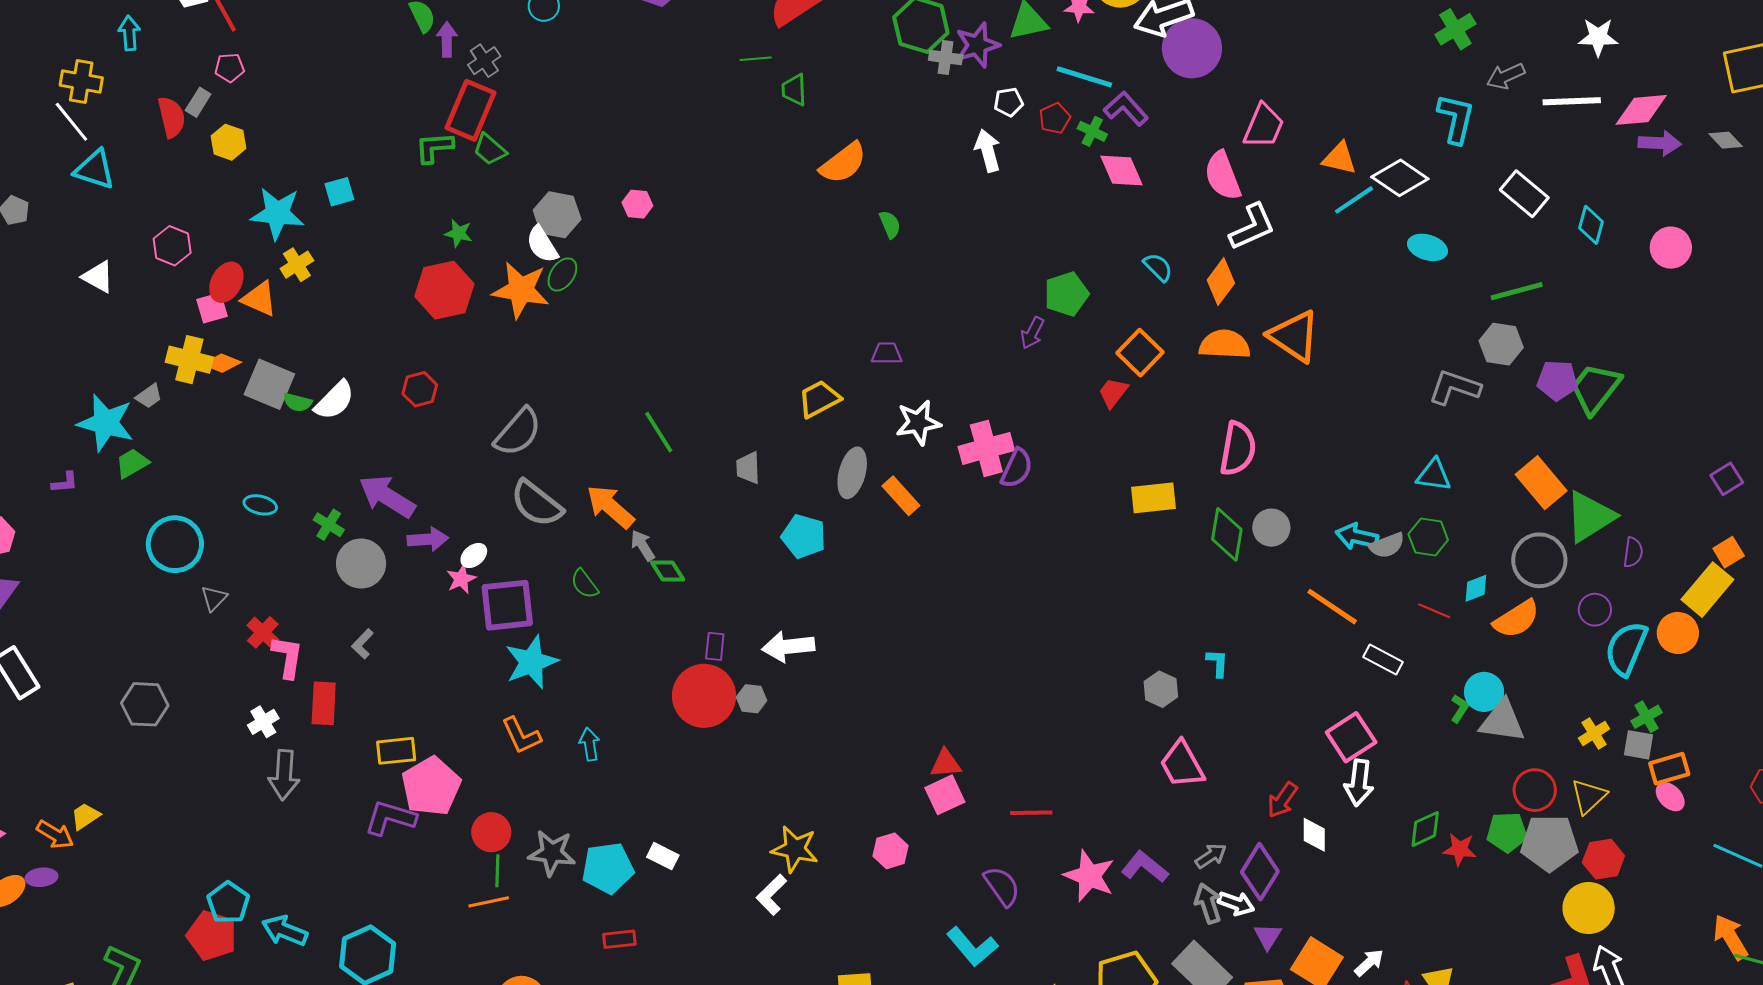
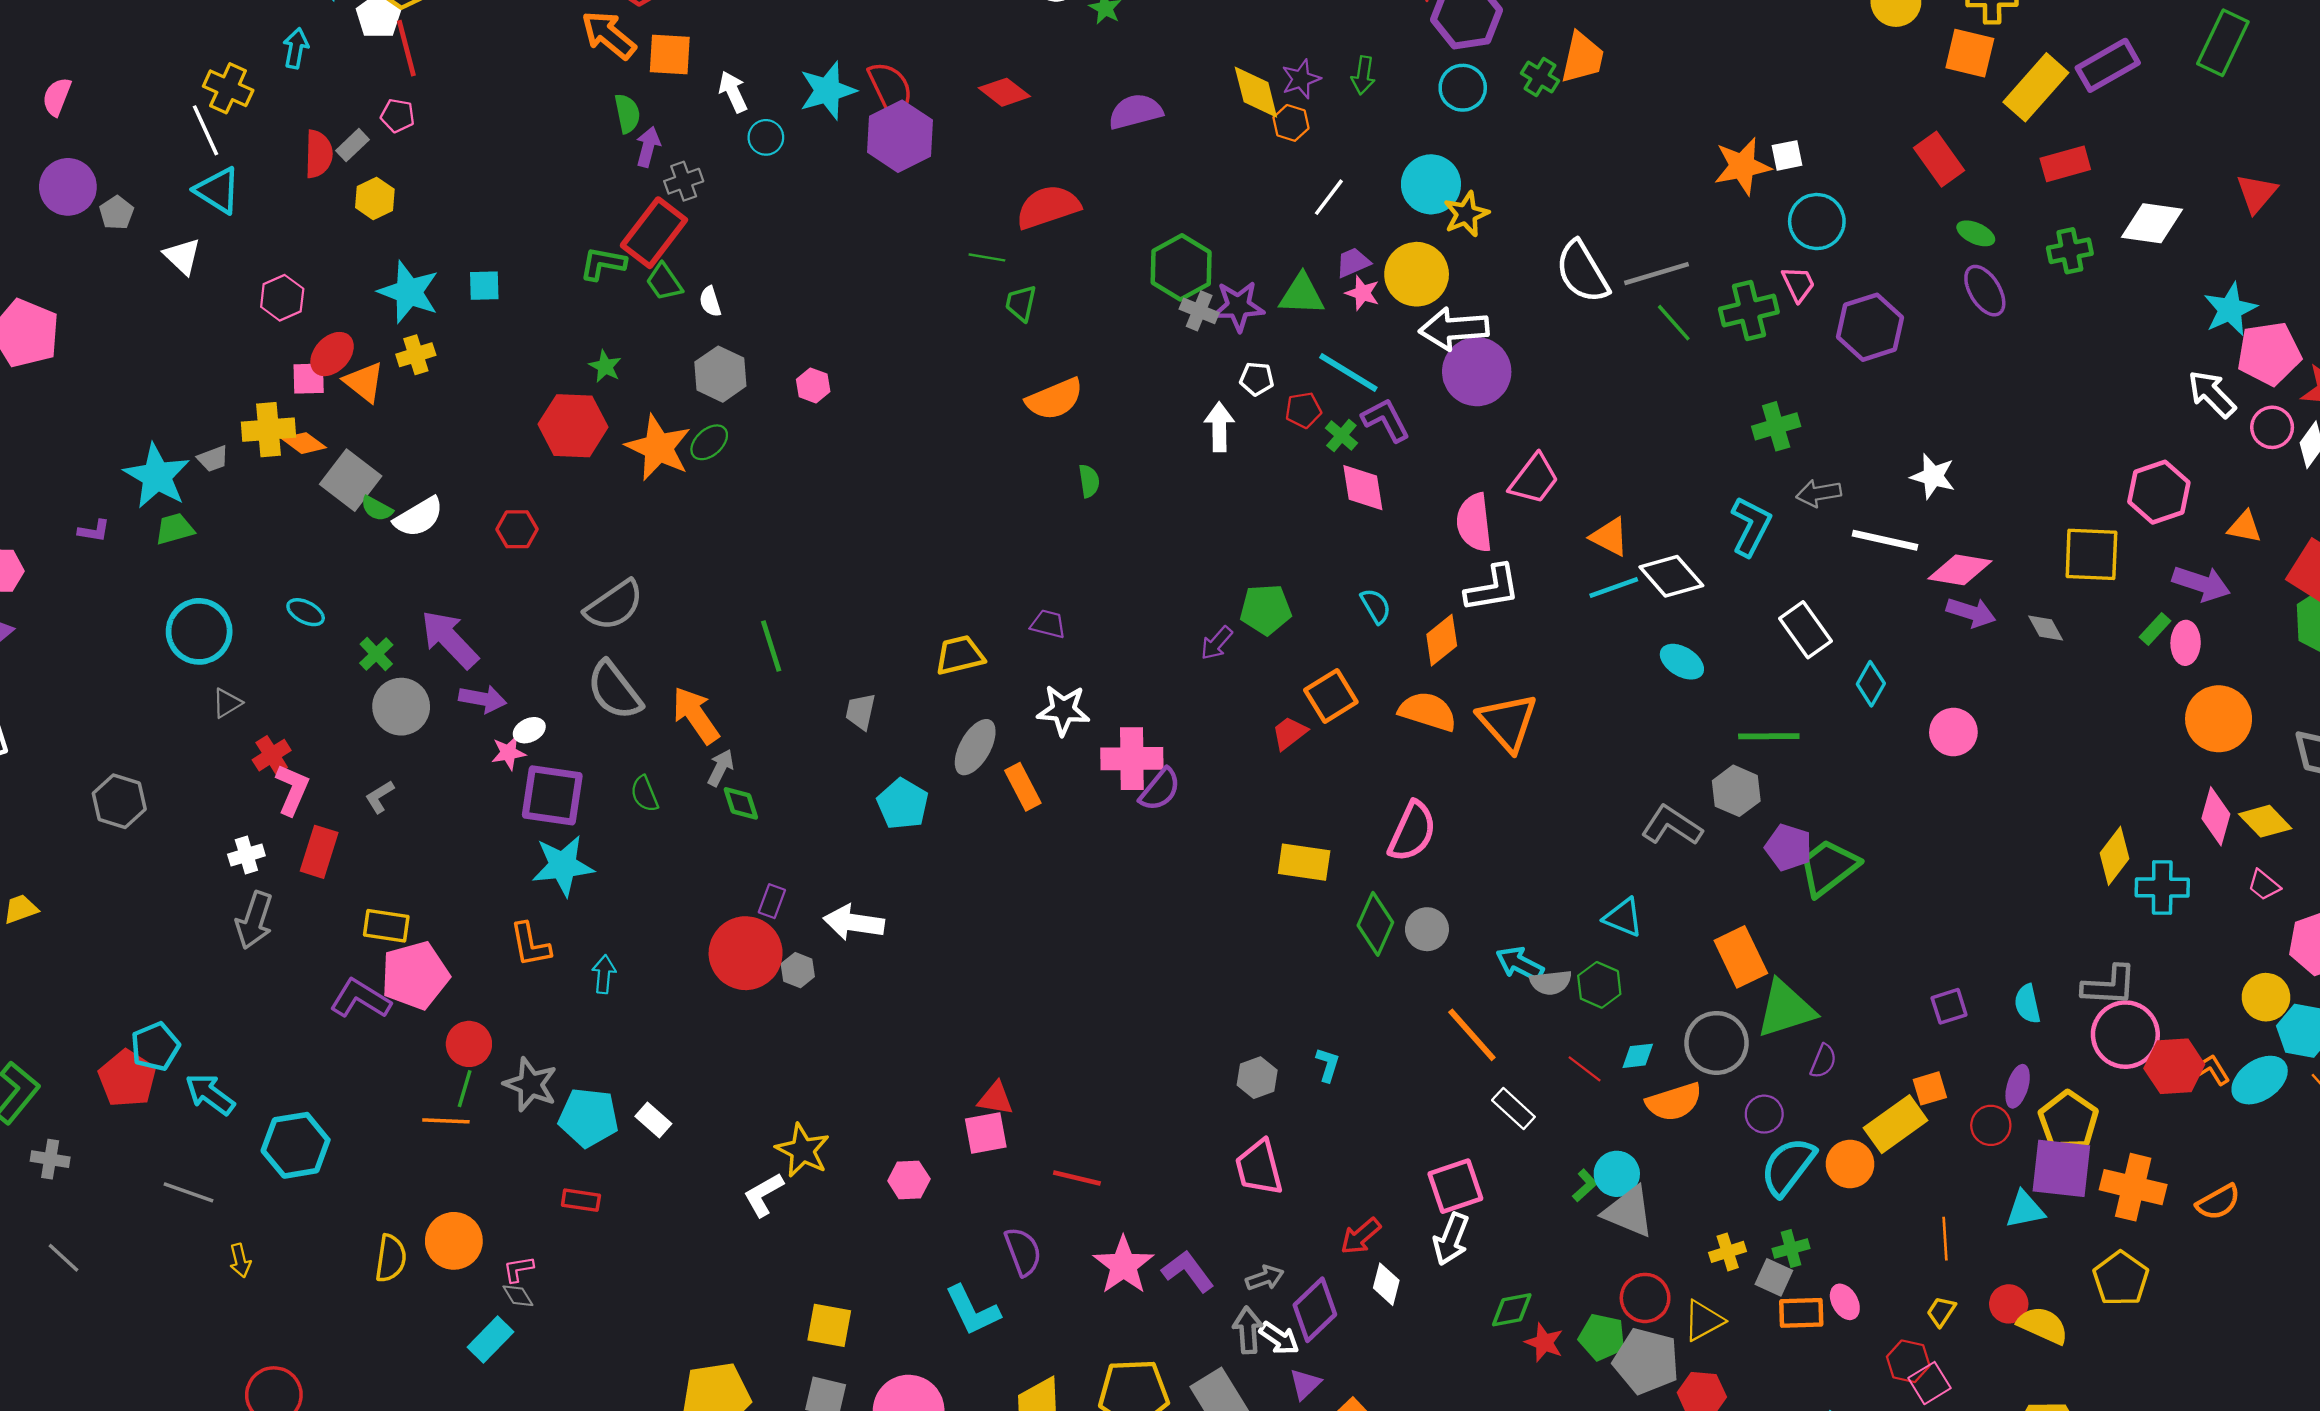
white semicircle: (542, 244) -> (710, 302), moved, size x0.7
white triangle: (98, 277) -> (182, 256), moved
yellow cross: (189, 360) -> (268, 430), turned -33
gray arrow: (643, 545) -> (721, 768), turned 44
pink ellipse: (1670, 797) -> (1845, 1302), moved

